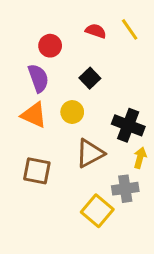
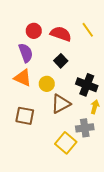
yellow line: (130, 29) -> (88, 30), moved
red semicircle: (96, 31) -> (61, 34), moved, size x1.5
black square: (90, 78) -> (61, 61), moved
yellow circle: (72, 112) -> (47, 84), moved

